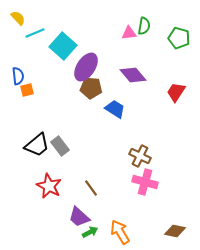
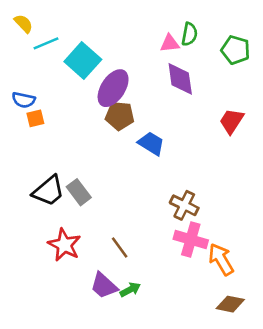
purple diamond: (133, 75) -> (180, 79), moved, turned 32
blue semicircle: (18, 76) -> (24, 100), turned 108
green arrow: (90, 232) -> (130, 290), moved
orange arrow: (120, 232) -> (221, 259), moved

